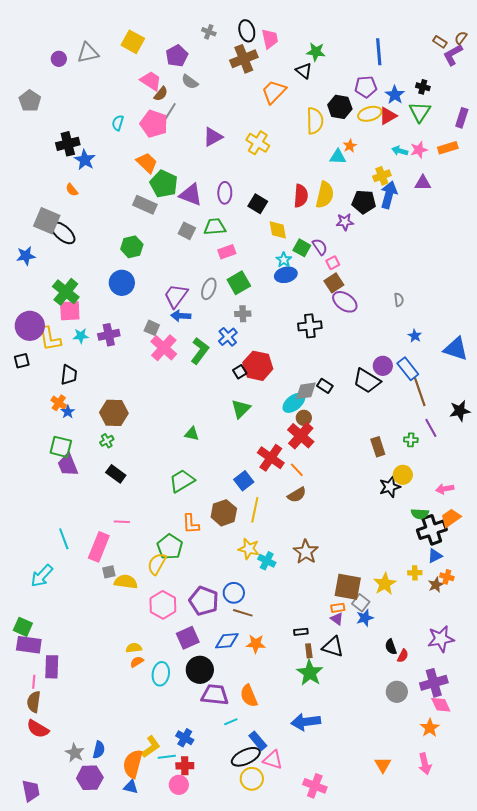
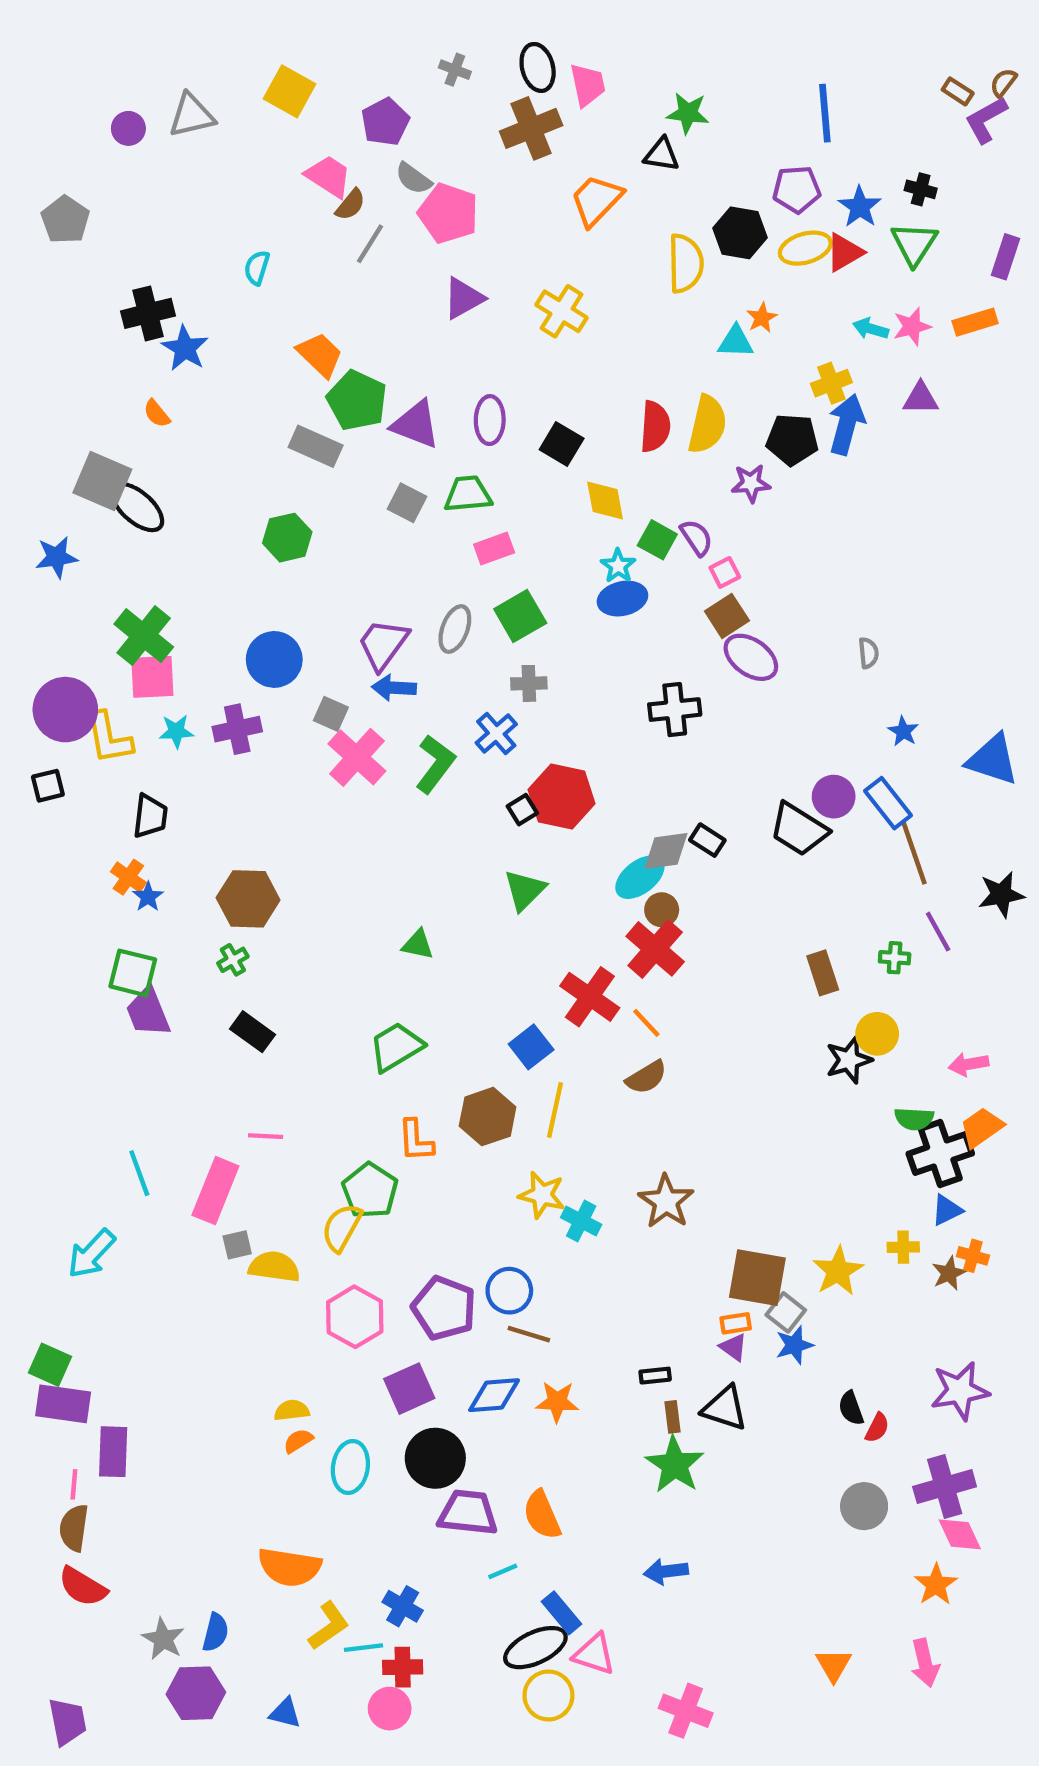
black triangle: (304, 71) -> (662, 155), turned -30
pink pentagon: (154, 124) -> (448, 213), moved
blue circle: (122, 283) -> (274, 659), moved
blue arrow: (306, 722) -> (666, 1571), size x0.7
orange semicircle: (133, 764) -> (289, 1567), moved, turned -96

